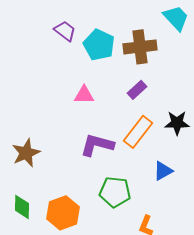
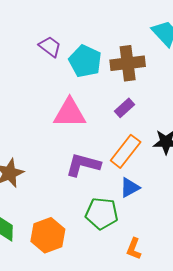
pink triangle: (84, 95) -> (70, 113), size x1.6
blue triangle: (163, 171) -> (130, 188), moved

